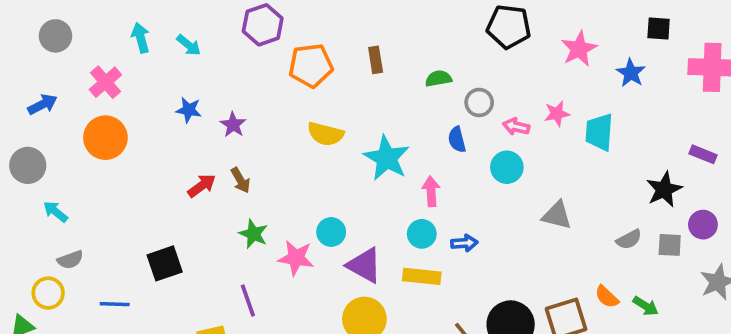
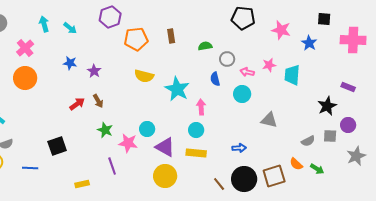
pink star: (579, 49) -> (281, 30), turned -30
gray semicircle: (629, 239) -> (308, 141), moved
blue arrow: (464, 243) -> (239, 148), moved
purple line: (248, 300) -> (112, 166), moved

